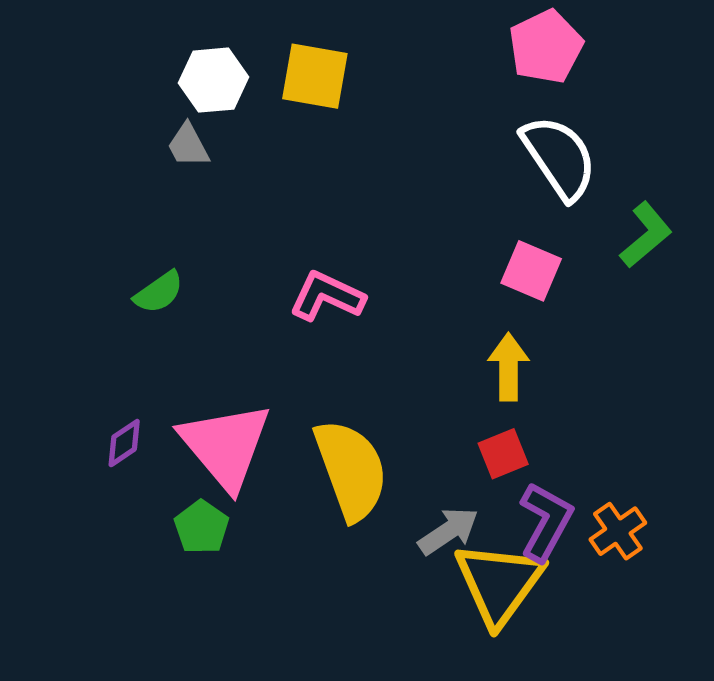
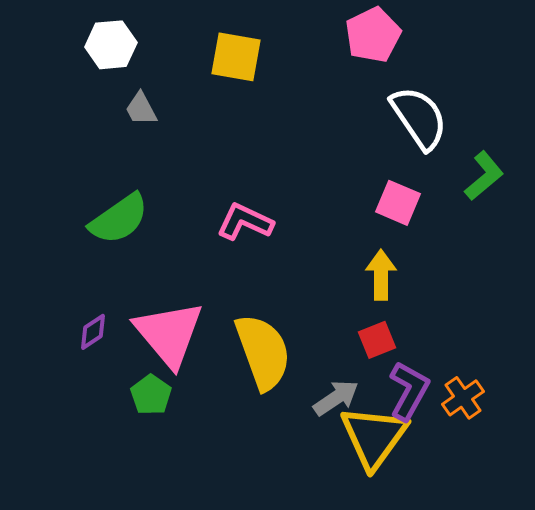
pink pentagon: (546, 47) -> (373, 35), moved
white hexagon: (214, 80) -> (111, 45), moved
green semicircle: (159, 292) -> (119, 219), size x1.6

